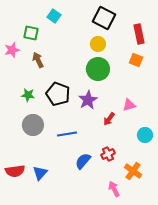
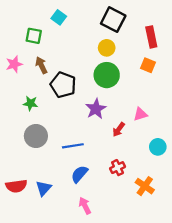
pink star: (12, 50) -> (14, 64), moved
black pentagon: (58, 94) -> (63, 85), moved
blue semicircle: (83, 161) -> (79, 174), moved
pink arrow: (114, 189) -> (85, 206), moved

